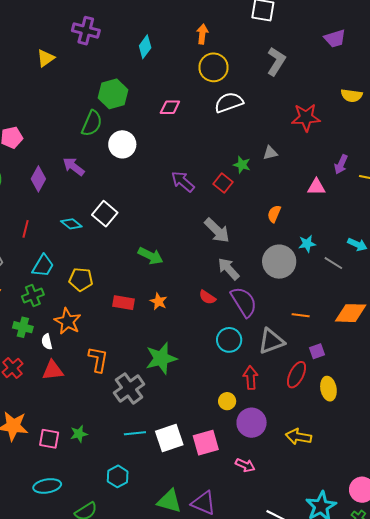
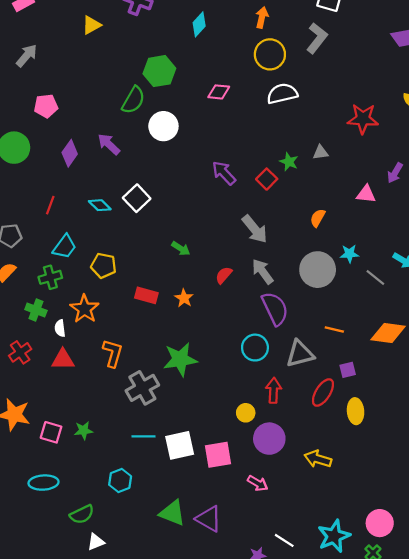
gray L-shape: (276, 61) -> (317, 38), moved
green arrow: (151, 256) -> (181, 249), size x0.7
red semicircle: (207, 297) -> (224, 275), moved, turned 90

